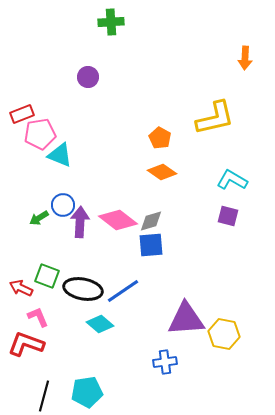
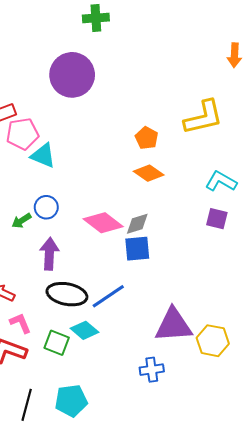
purple circle: (88, 77) -> (72, 75), size x2.0
purple arrow: (80, 222) -> (49, 254), moved
green square: (47, 276) -> (57, 343), moved

